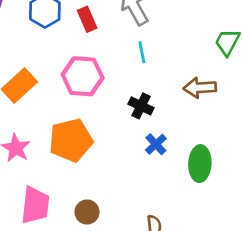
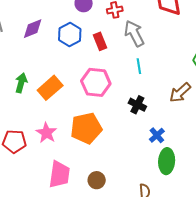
brown arrow: (200, 88) -> (180, 93), turned -40
blue cross: (156, 144) -> (157, 135), moved
green ellipse: (200, 164) -> (167, 161), moved

